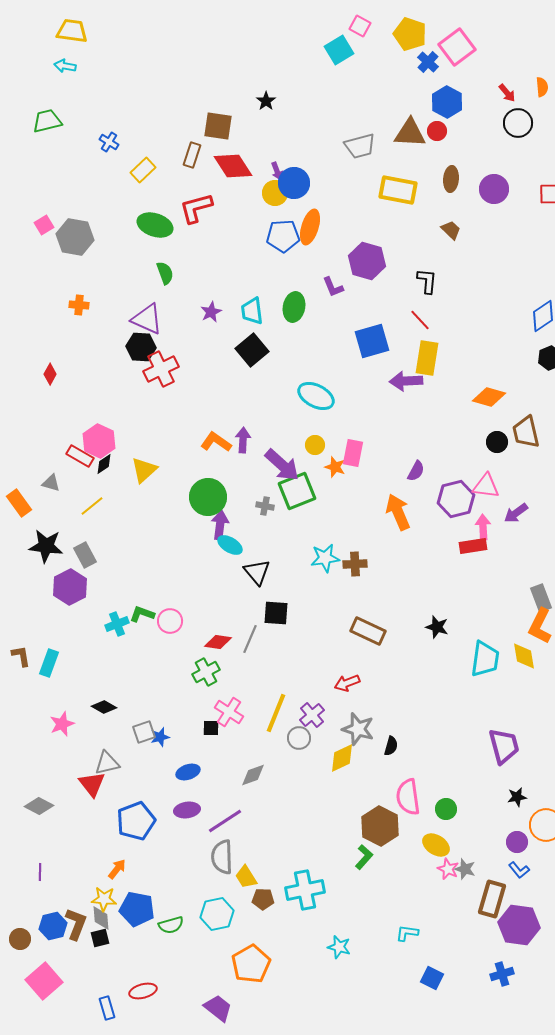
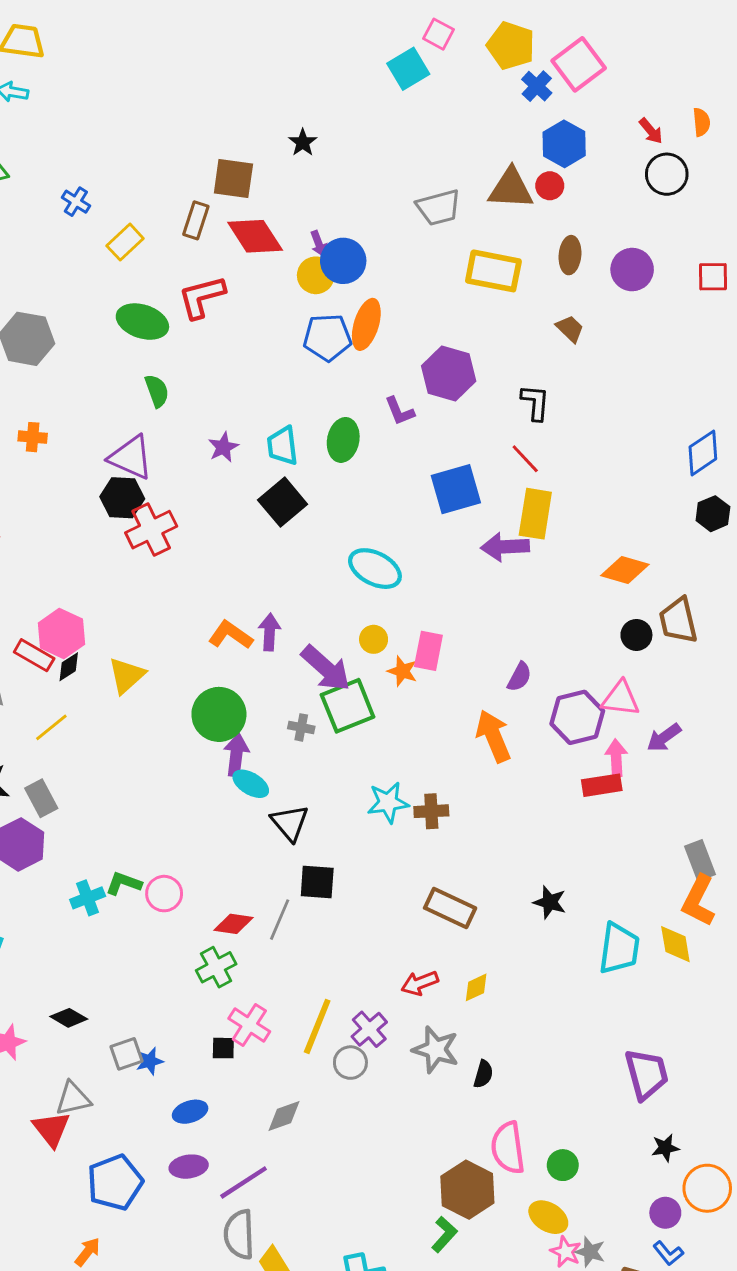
yellow diamond: (342, 758) -> (476, 987), moved, size x0.7

